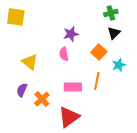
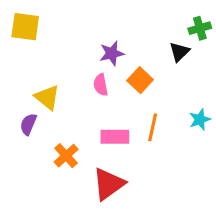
green cross: (111, 13) -> (200, 28), moved
orange square: (99, 52) -> (140, 80), moved
cyan star: (119, 65) -> (200, 119), moved
purple semicircle: (22, 90) -> (28, 124), moved

